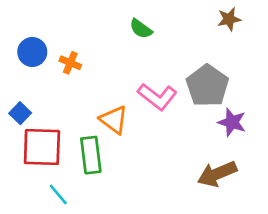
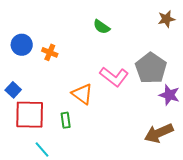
green rectangle: (91, 155) -> (66, 120), size x0.6

